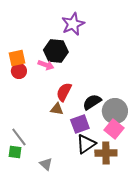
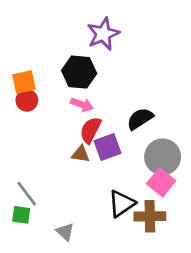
pink arrow: (46, 65) -> (82, 105), moved
black semicircle: (92, 102) -> (140, 119), moved
purple square: (80, 124) -> (107, 147), moved

